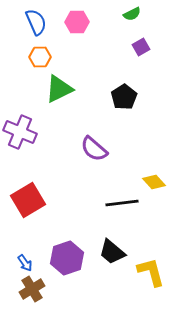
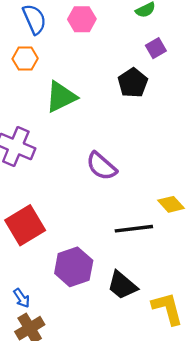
orange hexagon: (40, 57) -> (25, 59), moved
black pentagon: (124, 97) -> (133, 83), moved
purple hexagon: (67, 258) -> (74, 267), moved

